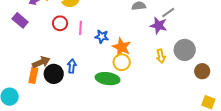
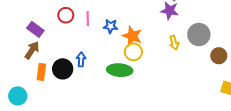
purple rectangle: (20, 20) -> (35, 29), moved
brown arrow: (41, 62) -> (32, 50), moved, turned -30

